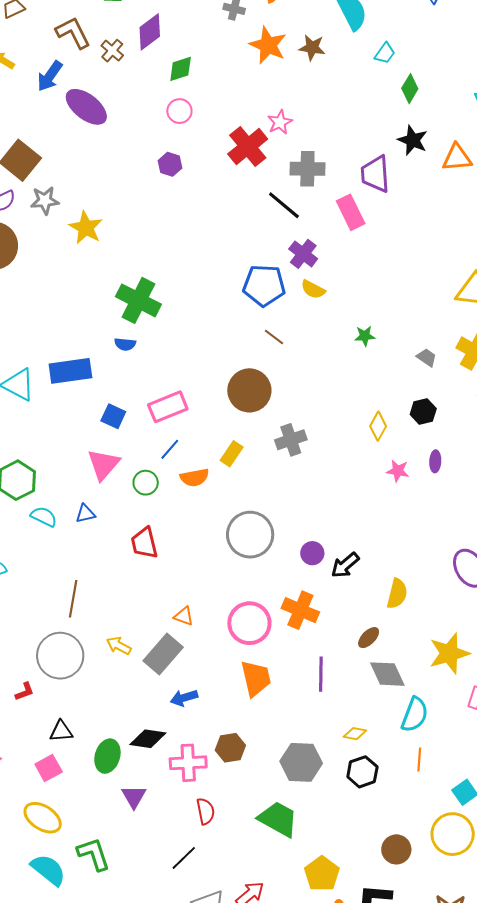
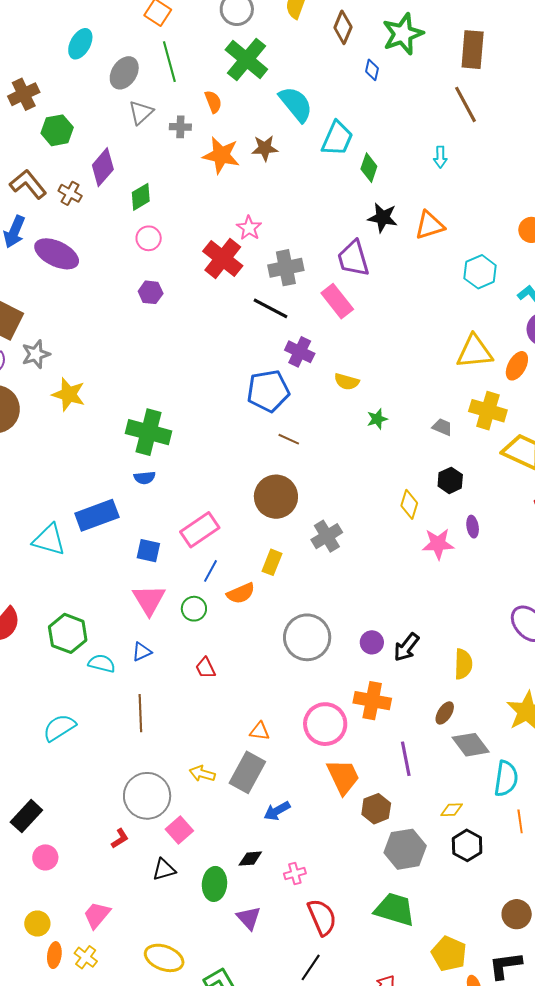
cyan trapezoid: (385, 53) -> (337, 138), size x1.6
yellow star: (86, 228) -> (69, 394), moved
yellow semicircle: (313, 289) -> (347, 382), moved
pink star: (398, 471) -> (438, 544), size x1.4
red trapezoid: (144, 543) -> (205, 668), size x0.7
brown line: (73, 599) -> (140, 713), moved
black diamond: (148, 739) -> (250, 859), size x0.7
brown hexagon: (230, 748) -> (376, 809), moved
pink cross: (188, 763) -> (295, 873), size x0.6
pink square: (49, 768) -> (179, 830), moved
red semicircle: (206, 811) -> (322, 917), size x1.4

